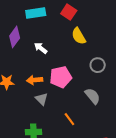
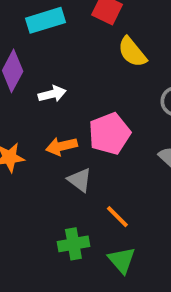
white arrow: (41, 48) -> (52, 94), moved, turned 136
orange line: (69, 119) -> (117, 217), moved

